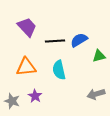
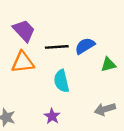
orange triangle: (26, 67) -> (23, 62), moved
purple star: (35, 96) -> (52, 116), moved

